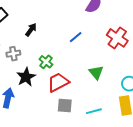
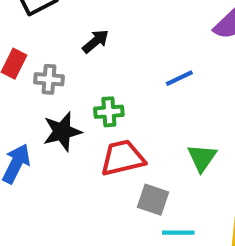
green cross: (46, 62) -> (109, 112), turned 32
gray square: (65, 106) -> (153, 200), moved

